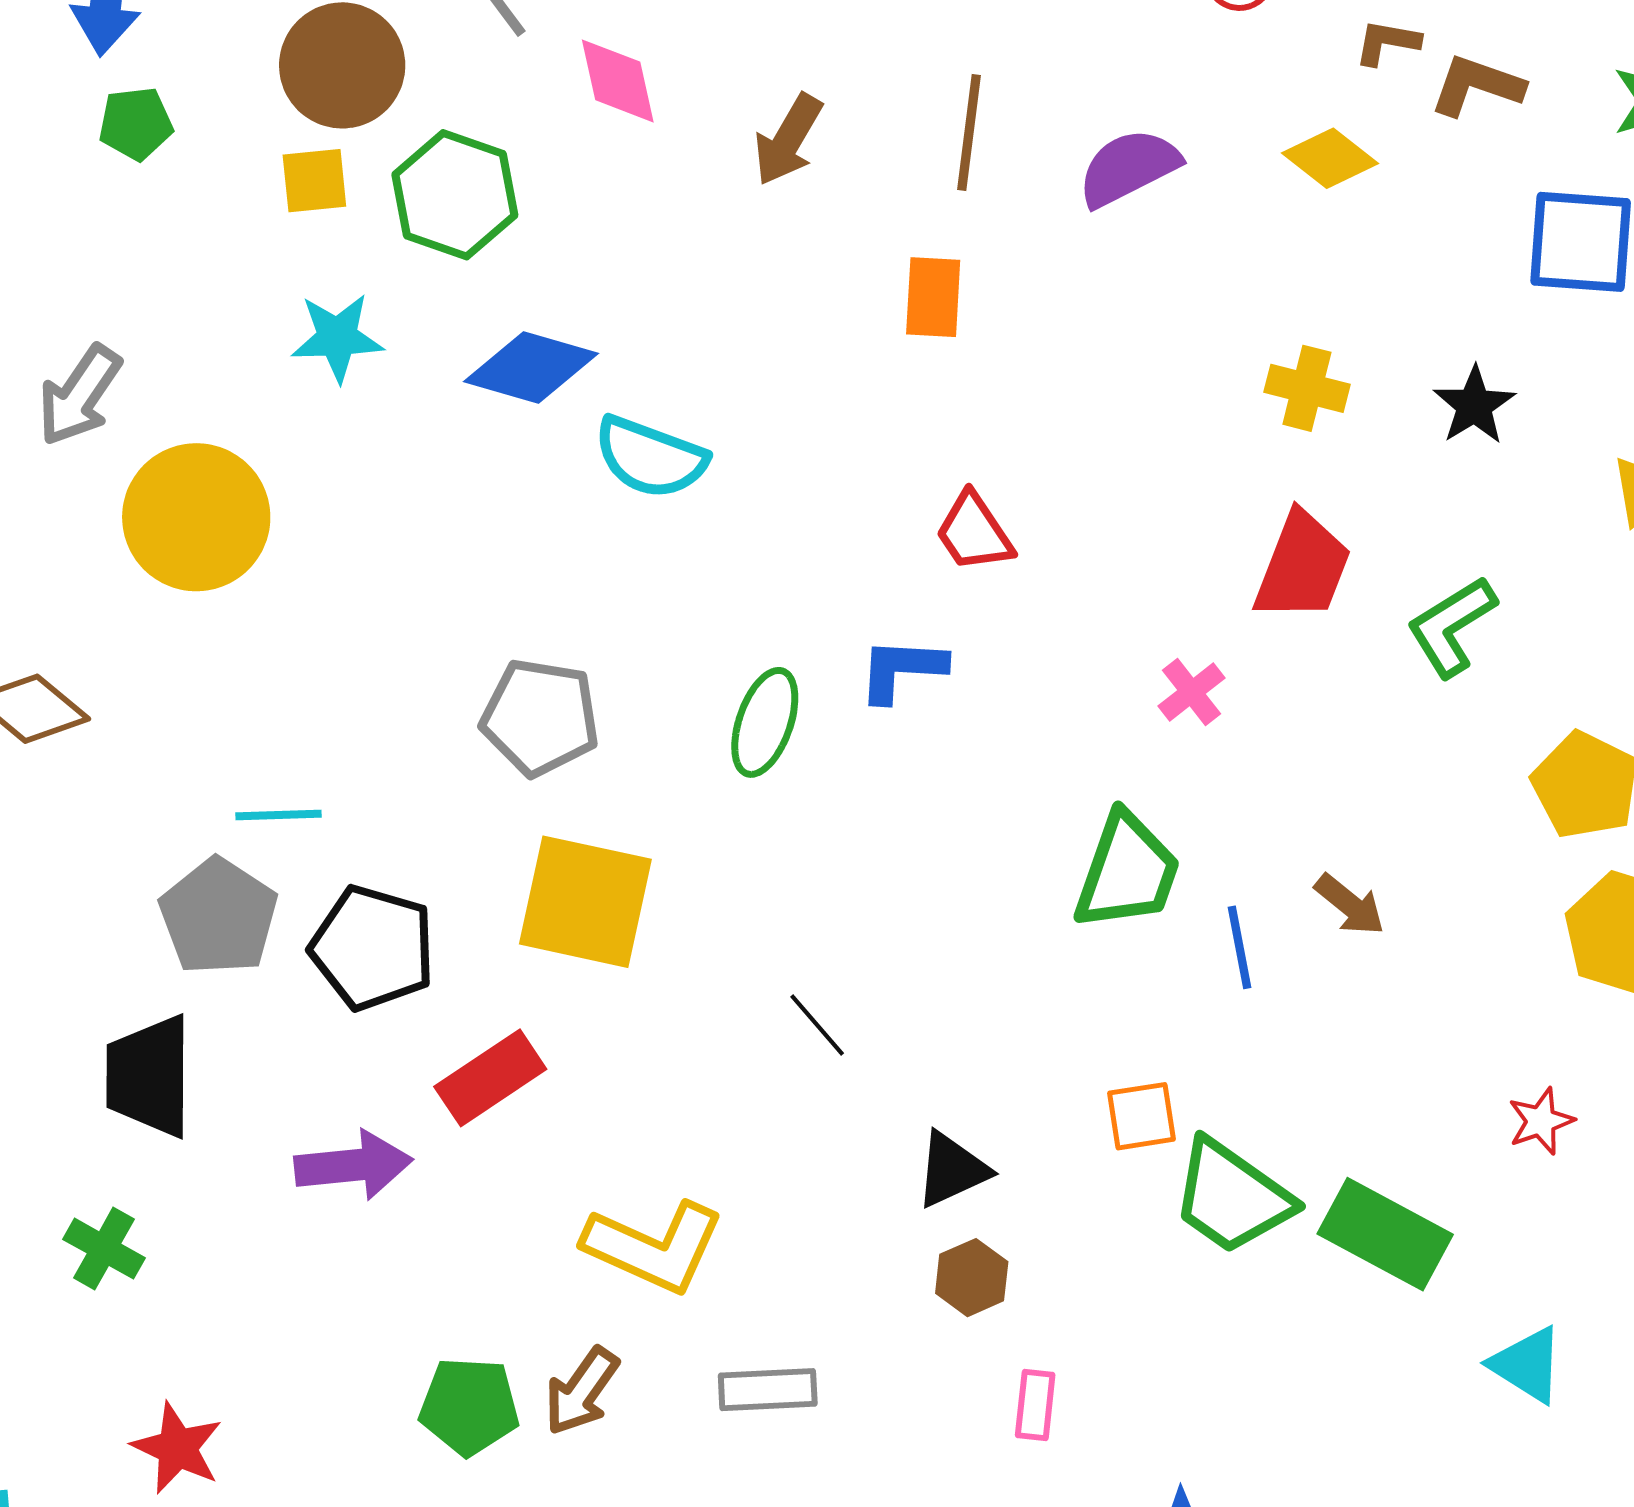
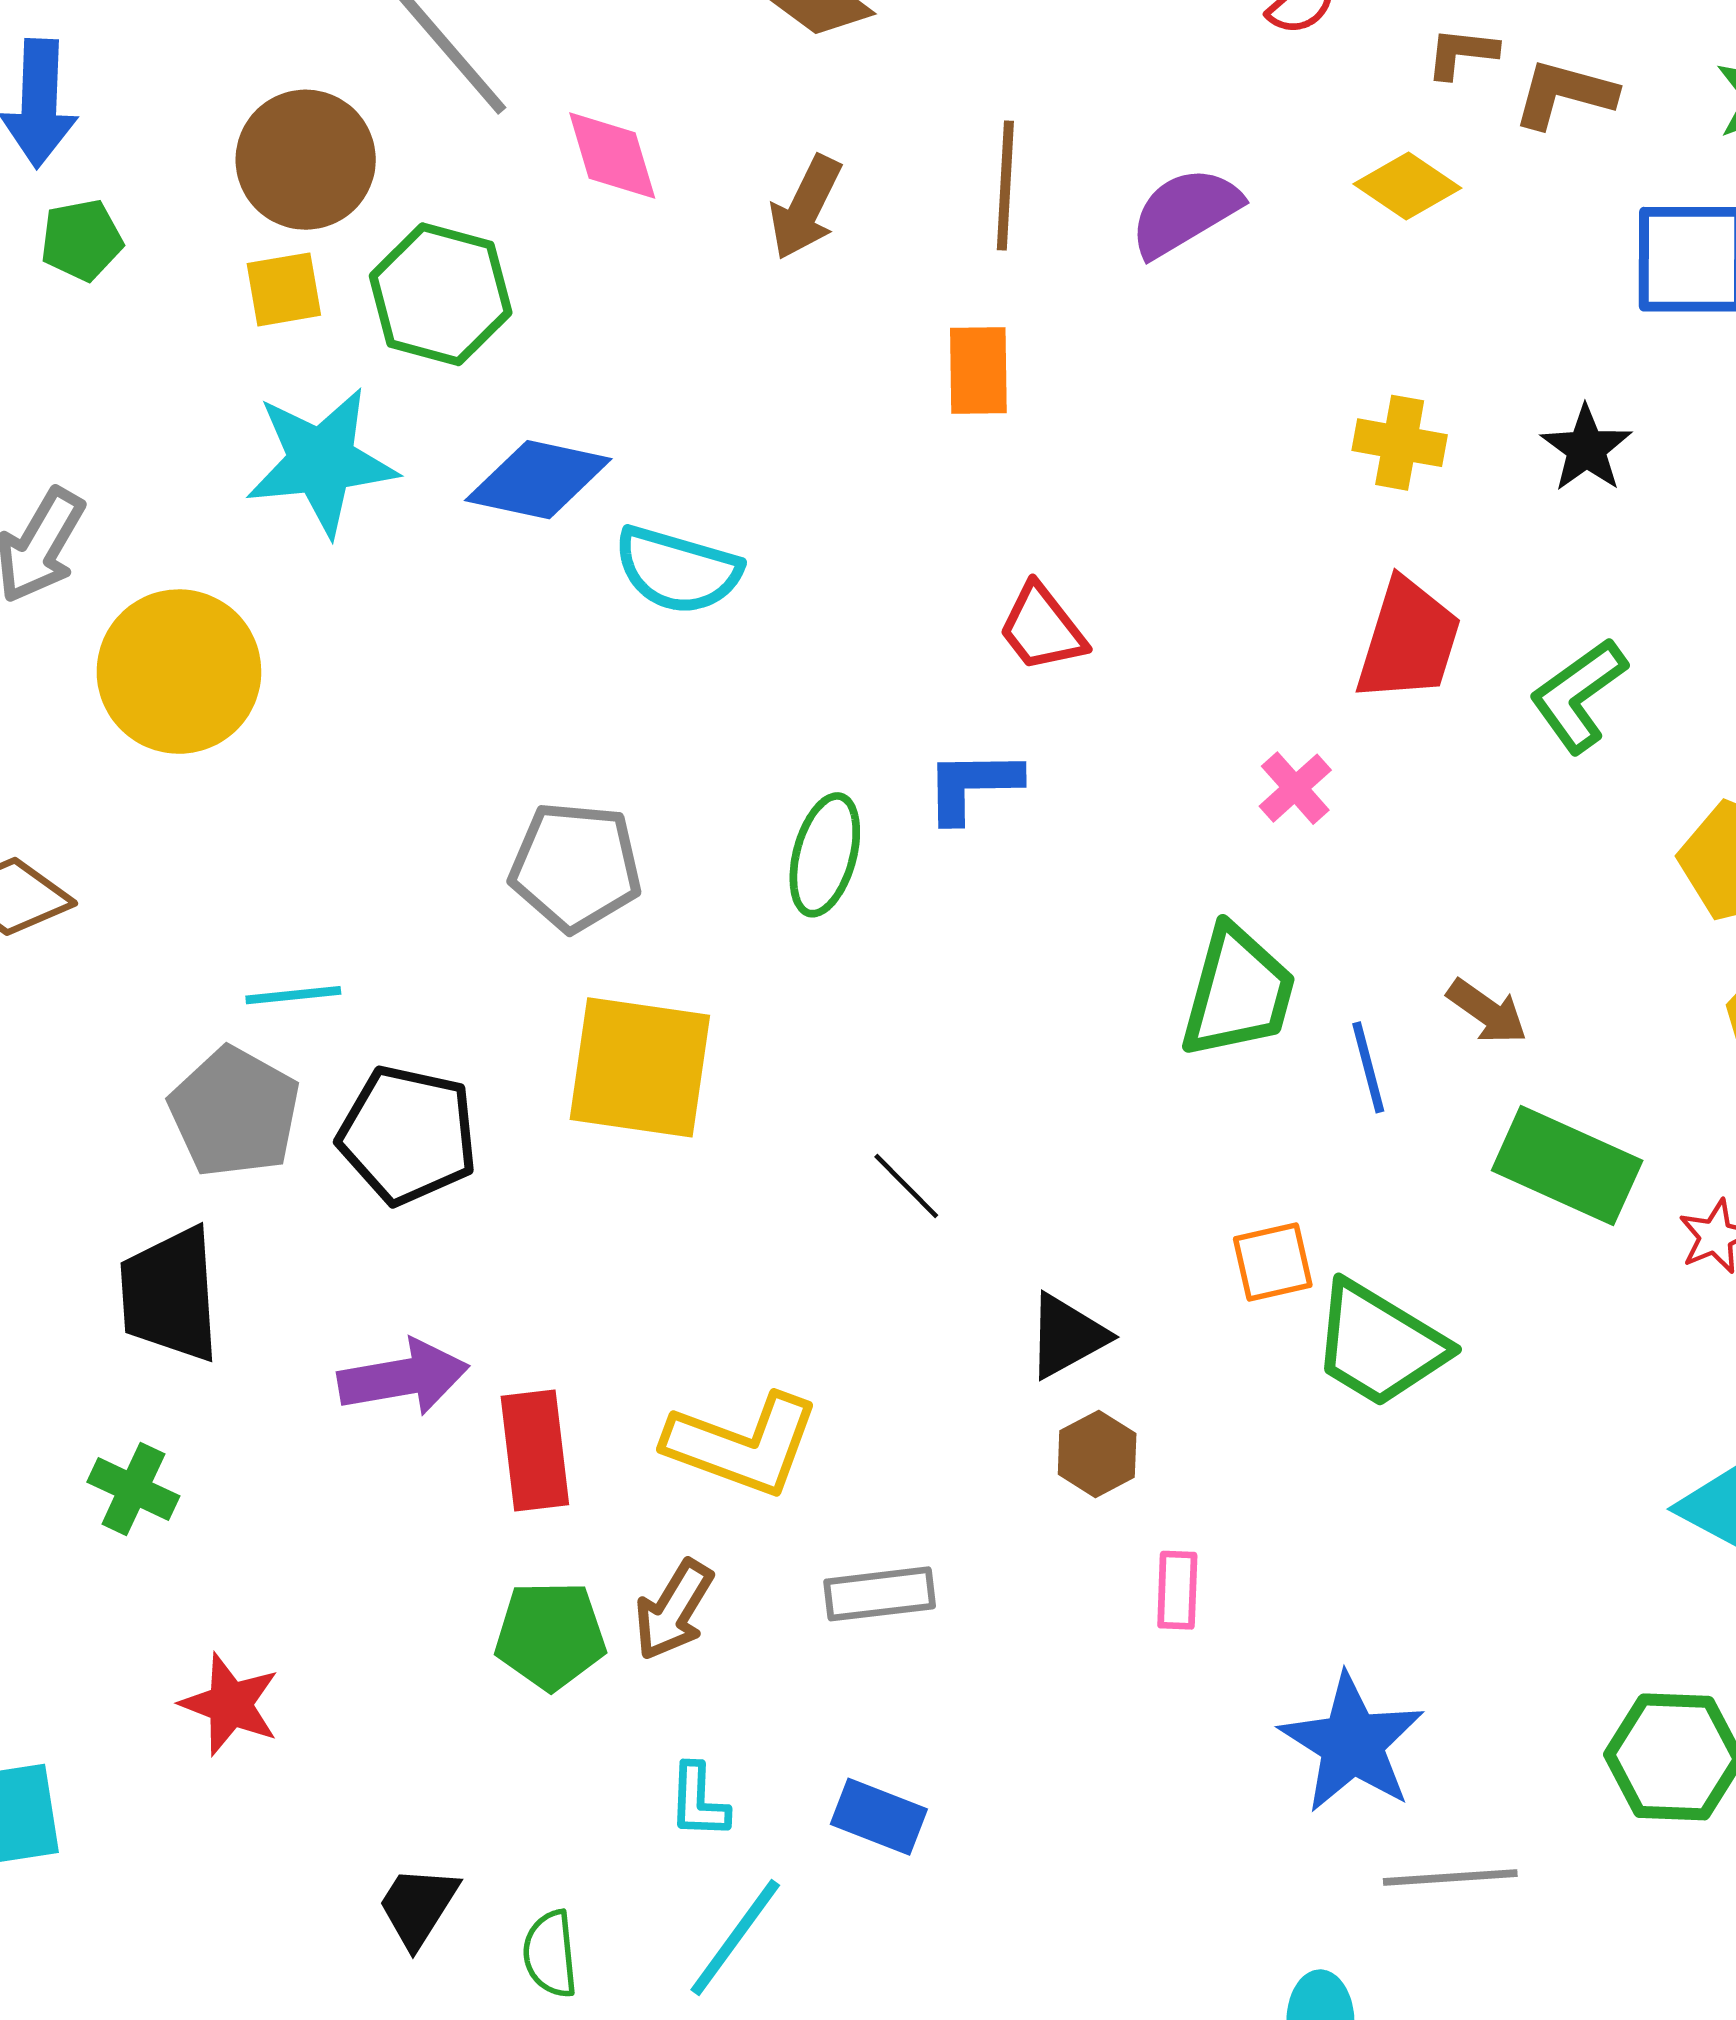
cyan star: (337, 338) -> (321, 462), size x1.5
red rectangle: (490, 1078) -> (535, 1451), moved, turned -59
green rectangle: (1385, 1234) -> (1567, 1166), moved

